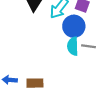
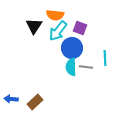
brown rectangle: (35, 83) -> (35, 102), turned -42

